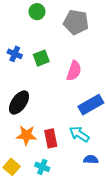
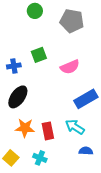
blue cross: (15, 54) -> (14, 66), moved, turned -32
pink semicircle: (74, 71) -> (70, 67), turned 48

